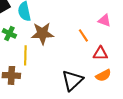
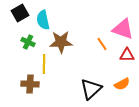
pink triangle: (104, 20) -> (123, 29), size x1.6
red triangle: (100, 53) -> (127, 55), moved

